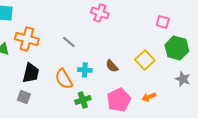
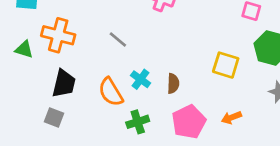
yellow square: (145, 60) -> (226, 65), turned -30
brown semicircle: (112, 66) -> (173, 84), moved, turned -136
cyan cross: (85, 70) -> (141, 79), turned 32

